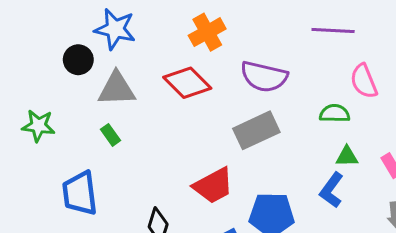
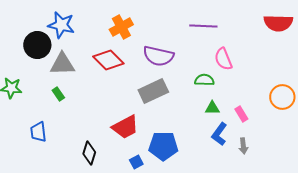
black circle: (78, 60) -> (37, 45), size x1.4
blue L-shape: (332, 190) -> (219, 134), moved
blue trapezoid: (80, 193) -> (38, 132), size x0.7

